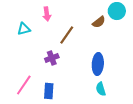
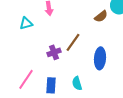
brown line: (67, 35) -> (73, 42), moved
cyan semicircle: (101, 89) -> (77, 83), moved

